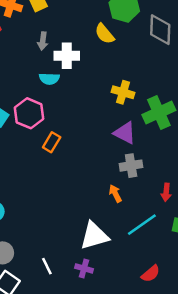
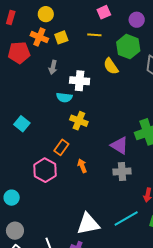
gray arrow: (43, 41) -> (53, 67), moved
yellow cross: (123, 92) -> (79, 121), moved
pink hexagon: (29, 113) -> (45, 170), moved
orange arrow: (115, 193) -> (82, 166), moved

